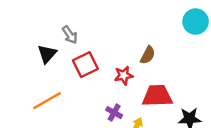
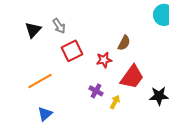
black triangle: (47, 54) -> (33, 30), moved
red trapezoid: (157, 96) -> (132, 77), turned 128

